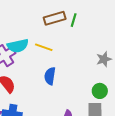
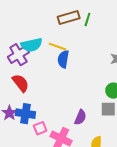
blue semicircle: (50, 76) -> (63, 59), moved

